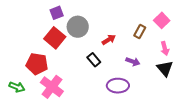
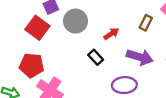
red square: (55, 38) -> (37, 28), moved
purple arrow: (133, 62) -> (140, 57), size x1.6

